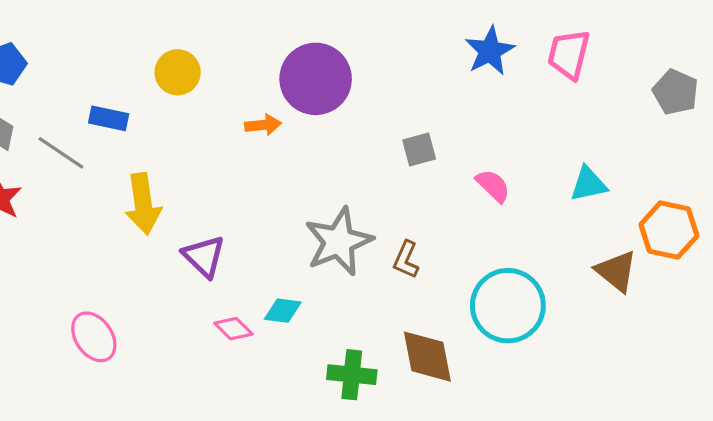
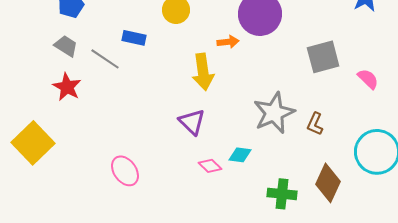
gray square: (419, 150) -> (323, 57), size x1.6
yellow arrow: (143, 204) -> (203, 72), moved
brown diamond: (427, 357) -> (328, 183), turned 36

